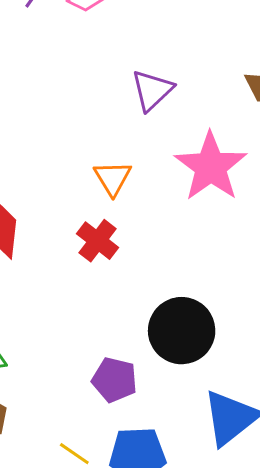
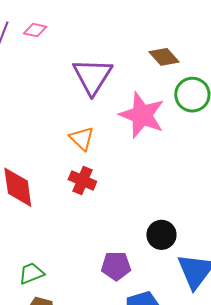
purple triangle: (152, 90) -> (92, 76), size x1.4
black circle: (182, 331) -> (161, 235), moved, size x0.7

